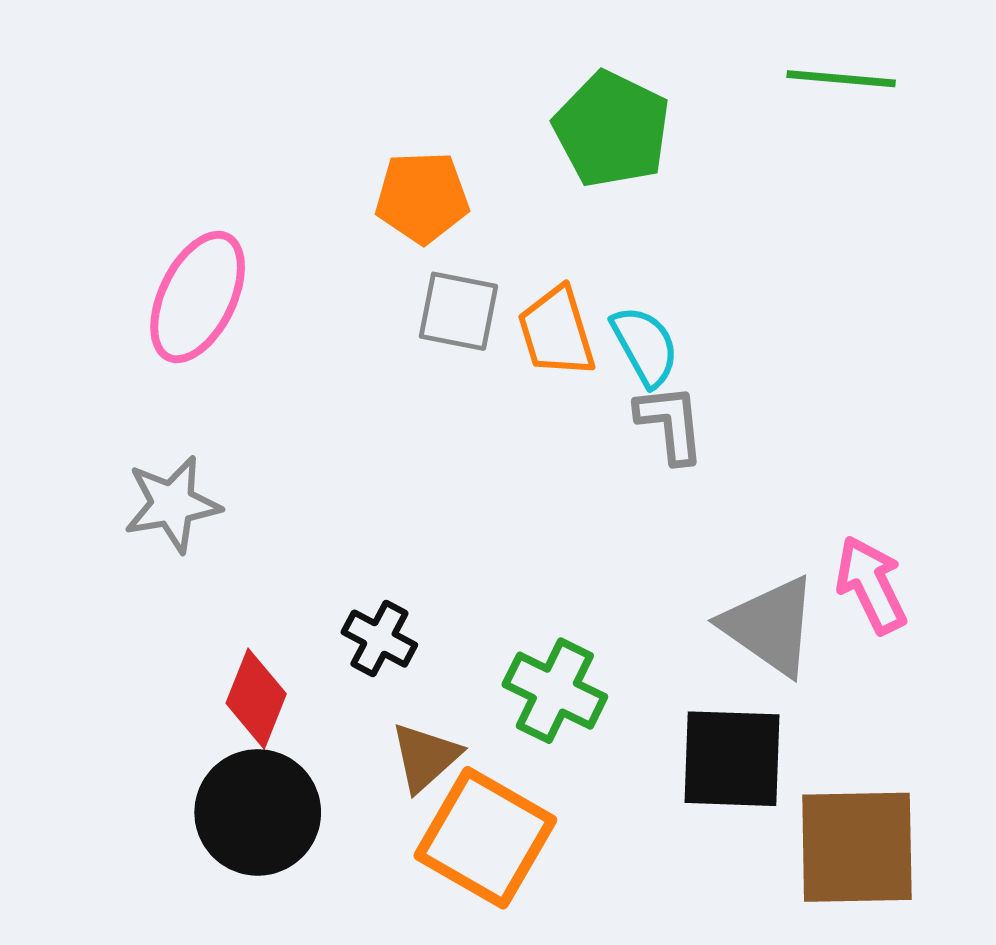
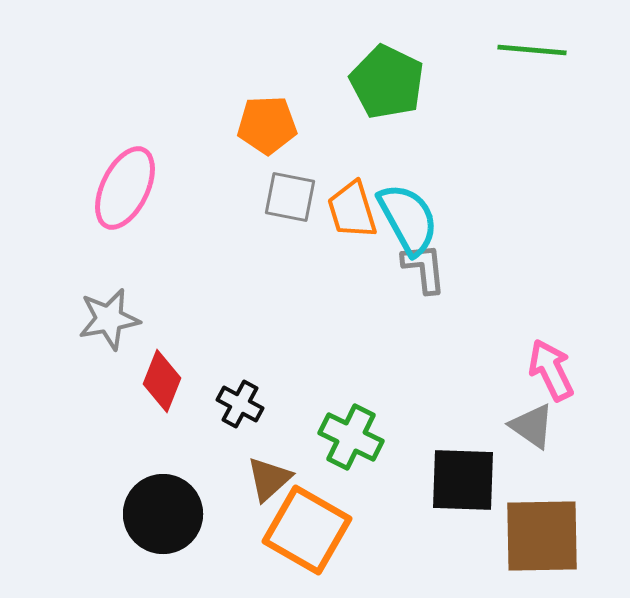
cyan semicircle: (645, 346) -> (408, 219), size x1.4
gray triangle: (770, 626) -> (532, 426), moved, size x0.7
red diamond: (256, 699) -> (162, 381), moved

